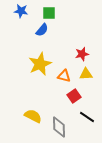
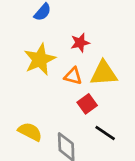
red star: (82, 54) -> (80, 43), moved
yellow triangle: (86, 74) -> (104, 73), size x1.5

